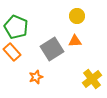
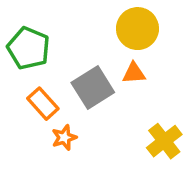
yellow circle: (77, 16) -> (137, 29), size x1.5
orange rectangle: (12, 52) -> (43, 104), moved

